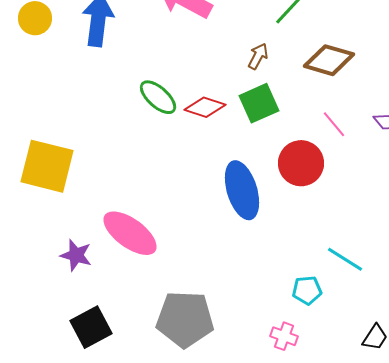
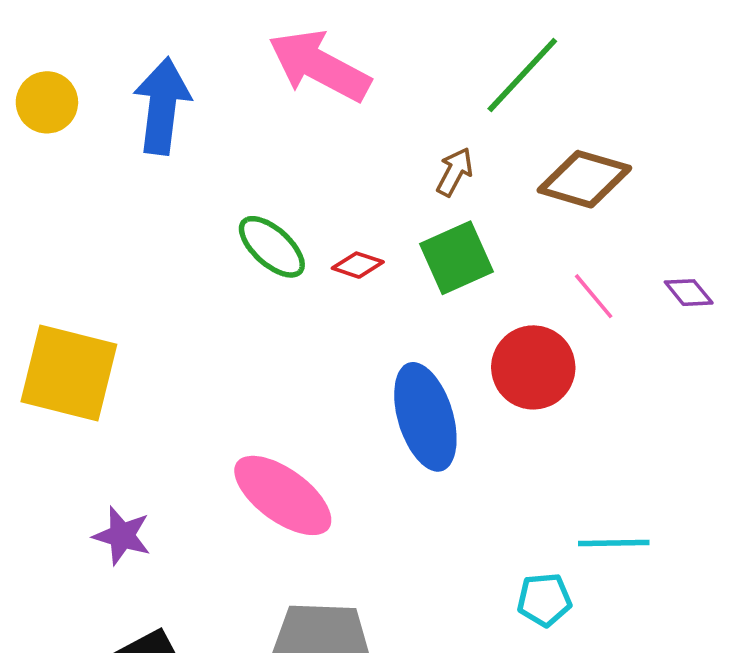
red diamond: (205, 107) -> (358, 265), size x0.7
pink ellipse: (130, 233) -> (283, 495), moved
cyan line: (345, 259) -> (614, 543), turned -33

